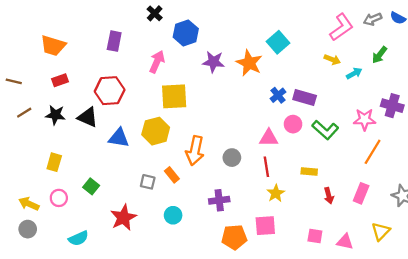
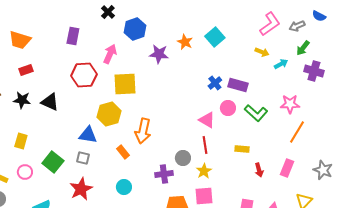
gray arrow: (373, 19) -> (297, 26), moved
orange star: (249, 63) -> (185, 42), moved, size x0.7
red hexagon: (110, 91) -> (84, 75), moved
purple cross: (392, 106) -> (314, 71), moved
blue triangle: (119, 138) -> (88, 135), moved
pink triangle: (269, 138) -> (207, 120), turned 30
gray circle: (232, 158) -> (183, 158), moved
gray square: (148, 182) -> (83, 158), moved
green square: (91, 186) -> (53, 162), size x1.5
yellow star: (276, 193) -> (204, 171), moved

